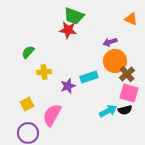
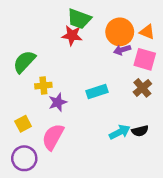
orange triangle: (131, 19) -> (147, 32), moved
green semicircle: (28, 52) -> (24, 62), size x1.5
orange circle: (115, 61) -> (120, 32), moved
purple star: (68, 86) -> (58, 102), moved
pink square: (129, 93) -> (145, 59), moved

